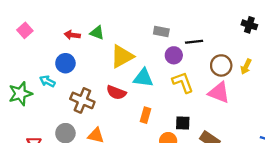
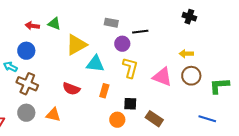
brown circle: (221, 65) -> (191, 76), moved
yellow arrow: (246, 67) -> (186, 54), turned 64
yellow L-shape: (183, 82) -> (130, 68), turned 35
red semicircle: (116, 93) -> (71, 89), moved
brown cross: (82, 100) -> (27, 84), moved
orange rectangle: (146, 115) -> (104, 91), moved

